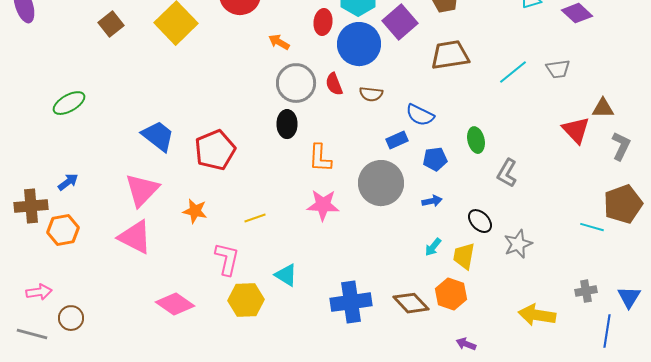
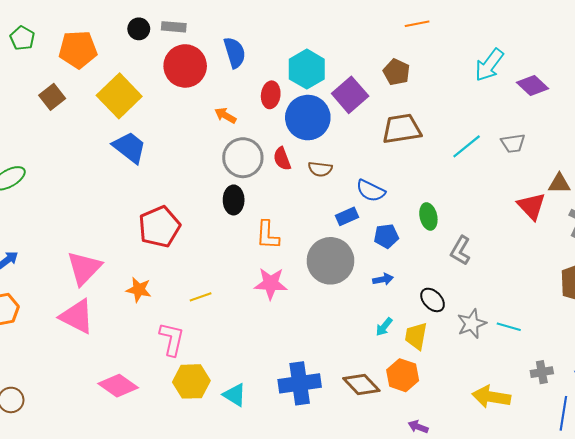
blue trapezoid: (158, 136) -> (129, 147), moved
cyan line: (592, 227) -> (509, 327), moved
cyan triangle: (286, 275) -> (235, 395), moved

